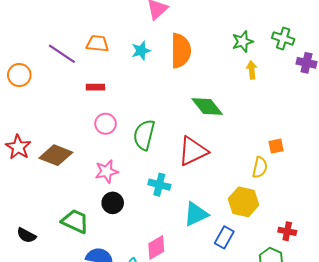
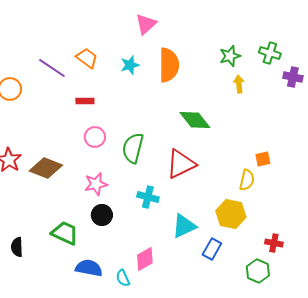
orange trapezoid: (97, 44) -> (87, 58), turned 30
black semicircle: (26, 235) -> (17, 247), turned 60

